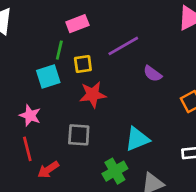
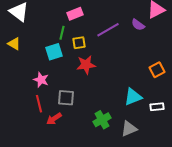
purple semicircle: (153, 74) -> (138, 25), moved
gray square: (79, 135) -> (66, 98), moved
cyan triangle: (137, 139) -> (133, 97), moved

